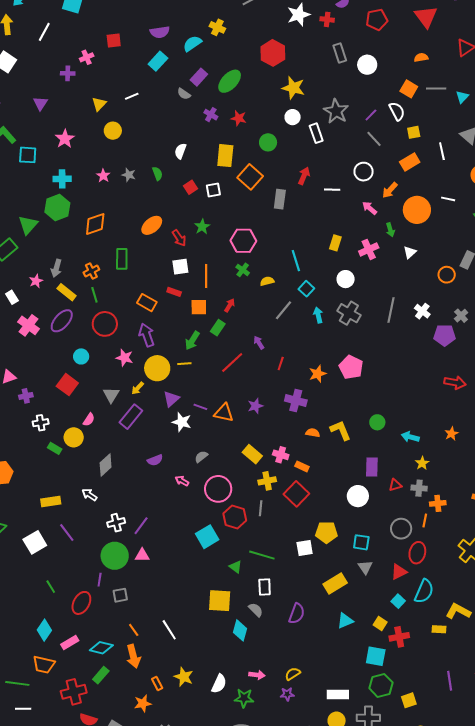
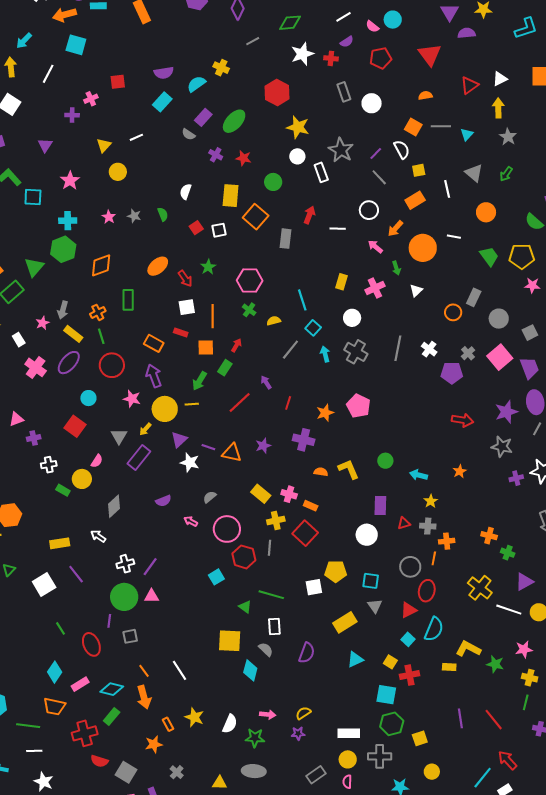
cyan square: (207, 537) -> (216, 577), size x0.7
red ellipse: (81, 603) -> (91, 644), turned -50

